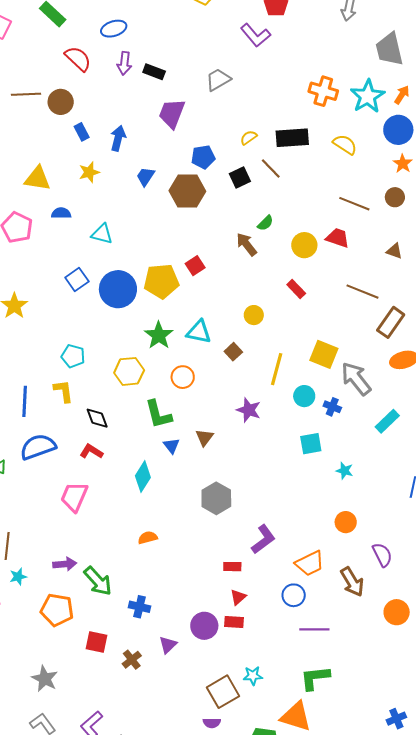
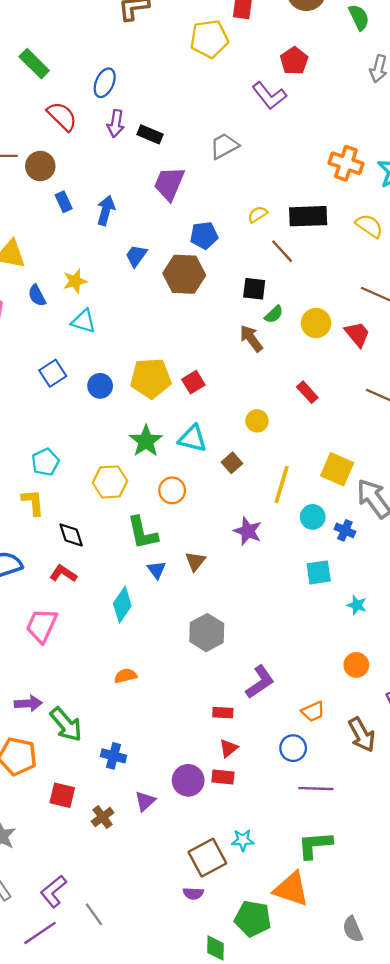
blue ellipse: (114, 29) -> (105, 83), turned -50
yellow star: (89, 172) -> (75, 281), moved
black square: (240, 178) -> (254, 289), moved, turned 30
blue semicircle: (61, 213) -> (37, 295), turned -120
red trapezoid: (338, 238) -> (357, 334), turned 30
yellow circle: (304, 245) -> (316, 323), moved
red square: (195, 266) -> (193, 382), moved
blue circle: (118, 289) -> (100, 386), size x0.6
cyan pentagon: (73, 356) -> (45, 462), turned 30
orange trapezoid: (310, 563) -> (313, 712), size x0.7

